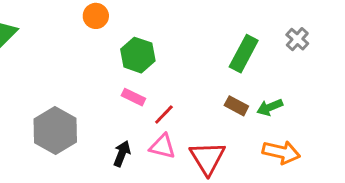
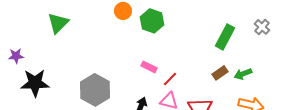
green hexagon: (138, 55) -> (152, 21), moved
brown rectangle: (236, 106) -> (220, 73), turned -63

